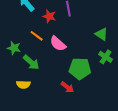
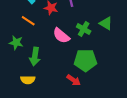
orange line: (37, 36) -> (28, 21), moved
green cross: (106, 57) -> (84, 29), moved
green arrow: (31, 62) -> (35, 56), turned 60

